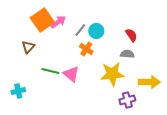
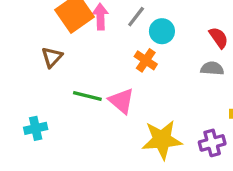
pink arrow: (58, 22) -> (100, 17), turned -56
gray line: (80, 30) -> (136, 17), moved
yellow star: (112, 74) -> (162, 140), moved

